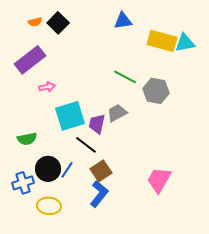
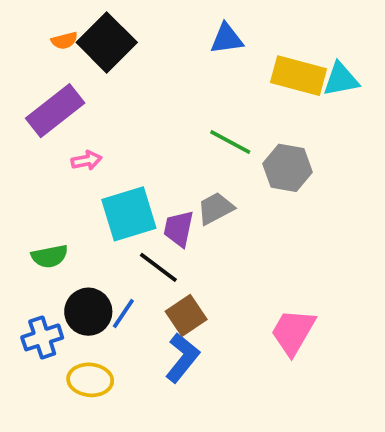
black square: (58, 23) -> (107, 42), size x1.4

